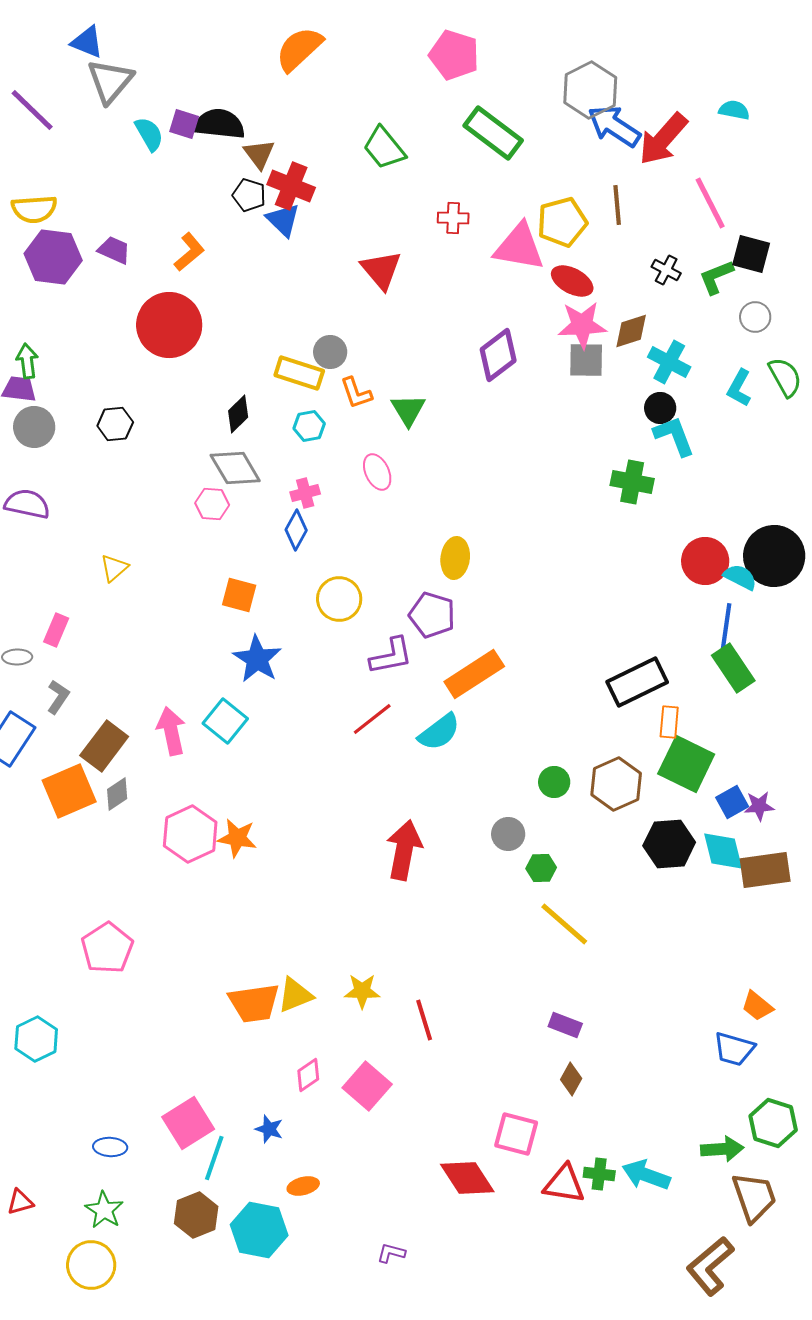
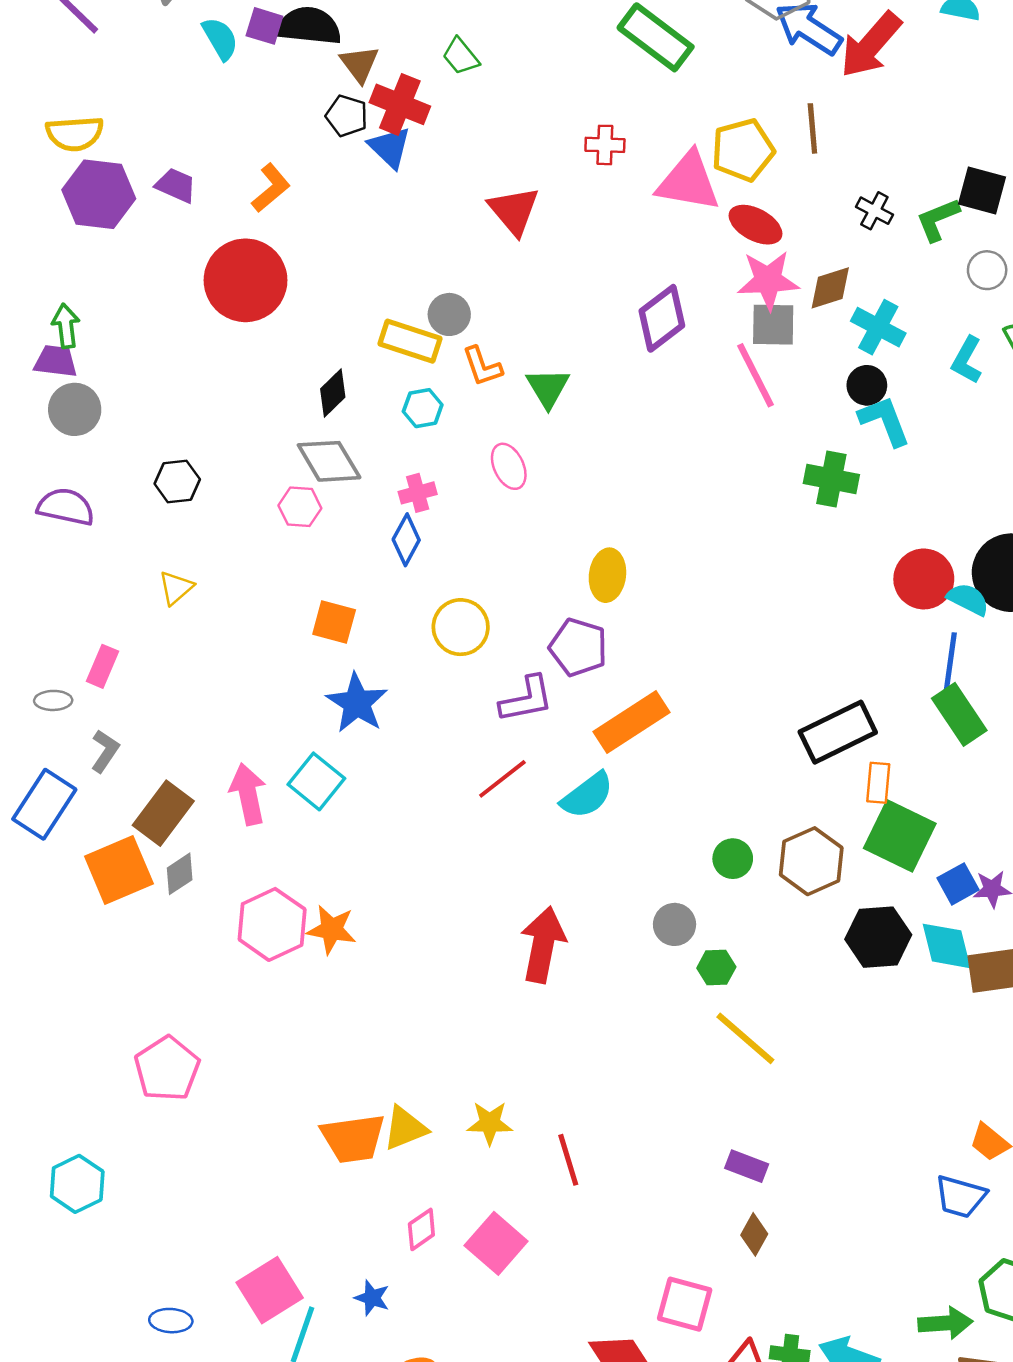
green trapezoid: (384, 148) -> (461, 56), moved, size x0.7
pink line: (710, 203) -> (755, 375), moved
black hexagon: (115, 424) -> (177, 482), moved

